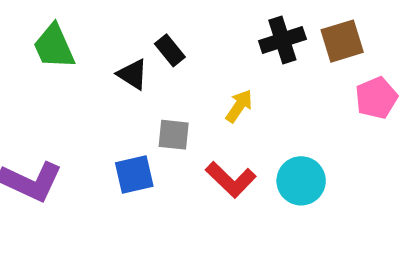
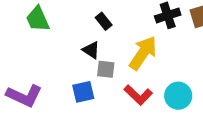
black triangle: (133, 74) -> (91, 50), moved
yellow arrow: (239, 106) -> (143, 53), size x1.8

